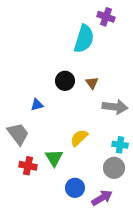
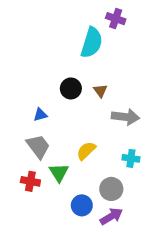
gray trapezoid: (18, 134) -> (38, 146), moved
gray circle: (114, 168) -> (111, 189), moved

